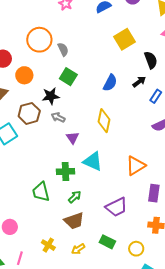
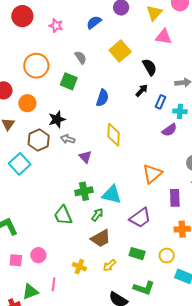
gray semicircle: (63, 49) -> (81, 57), moved
green square: (68, 77) -> (69, 81), moved
blue semicircle: (110, 83) -> (102, 98), moved
cyan triangle: (93, 161) -> (112, 194), moved

